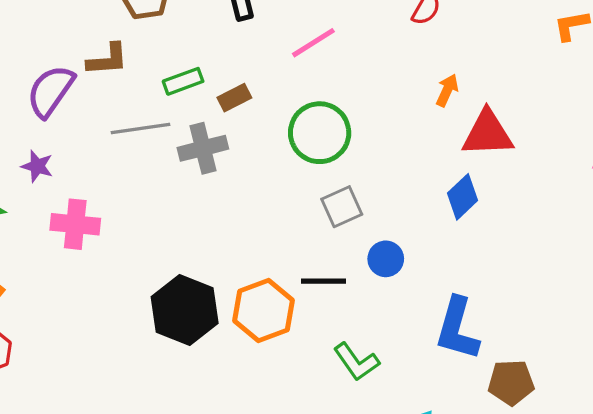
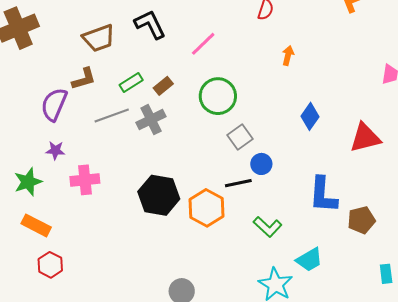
red triangle: (487, 133) -> (365, 138), moved
blue circle: (386, 259) -> (261, 164), moved
black hexagon: (185, 310) -> (159, 195), moved

